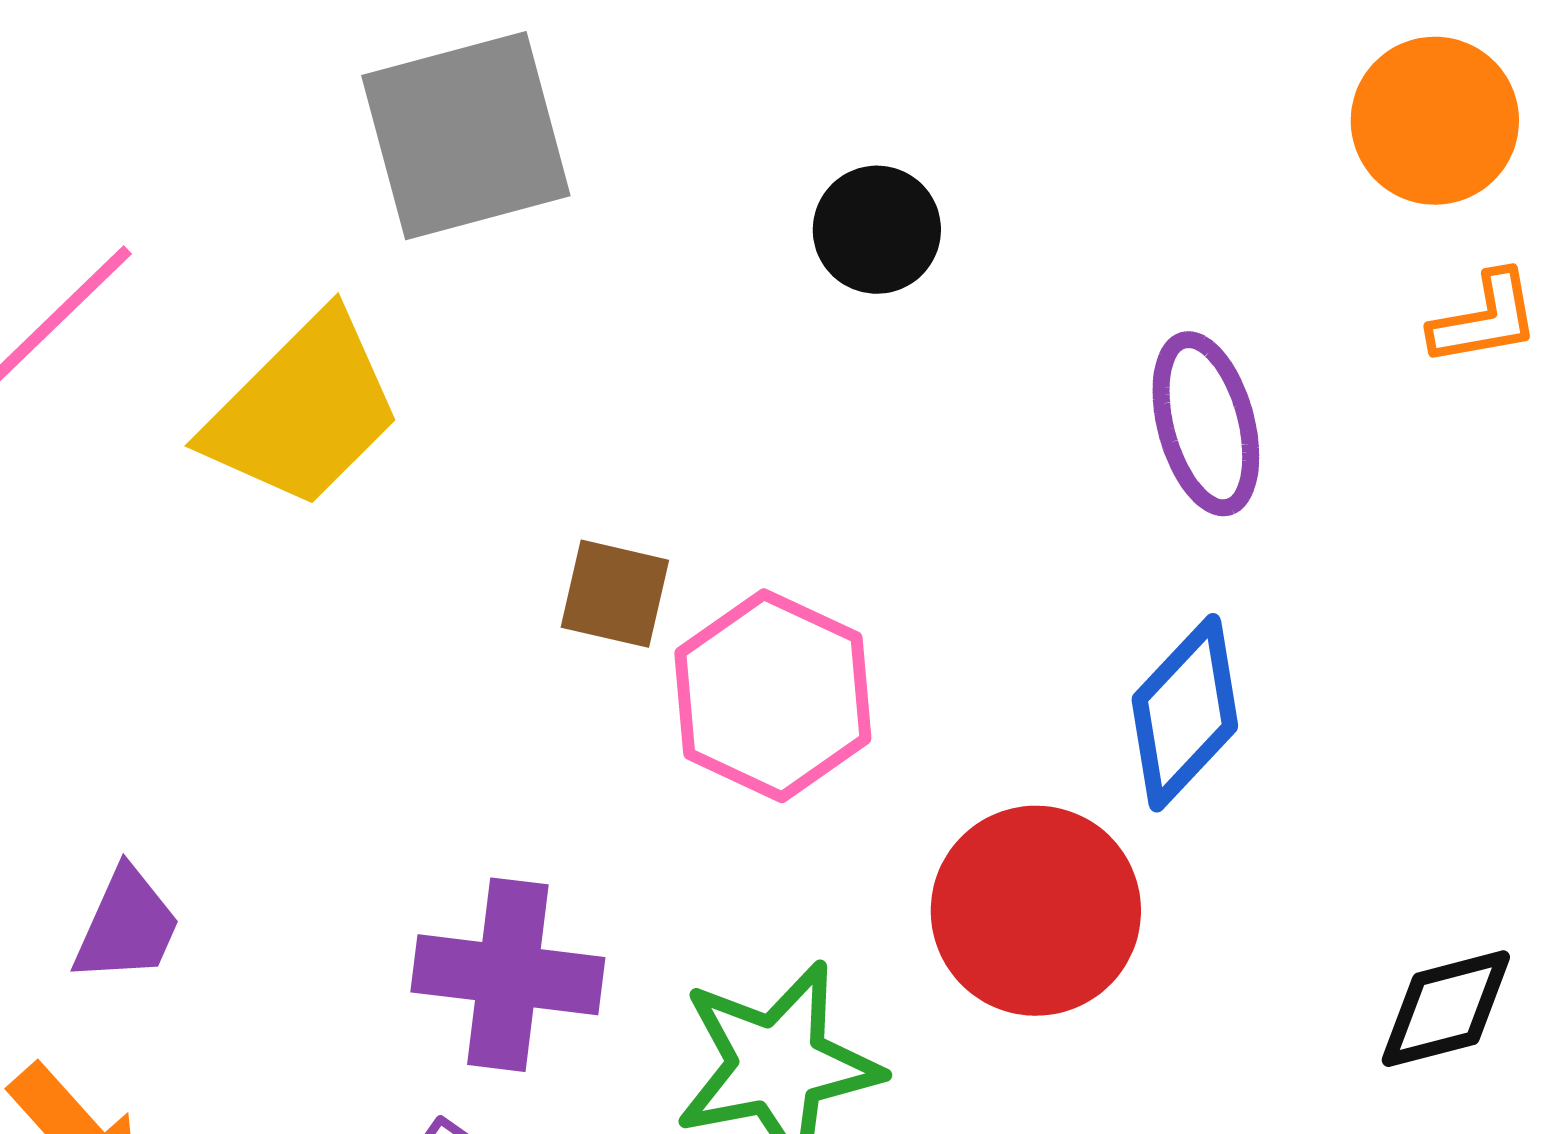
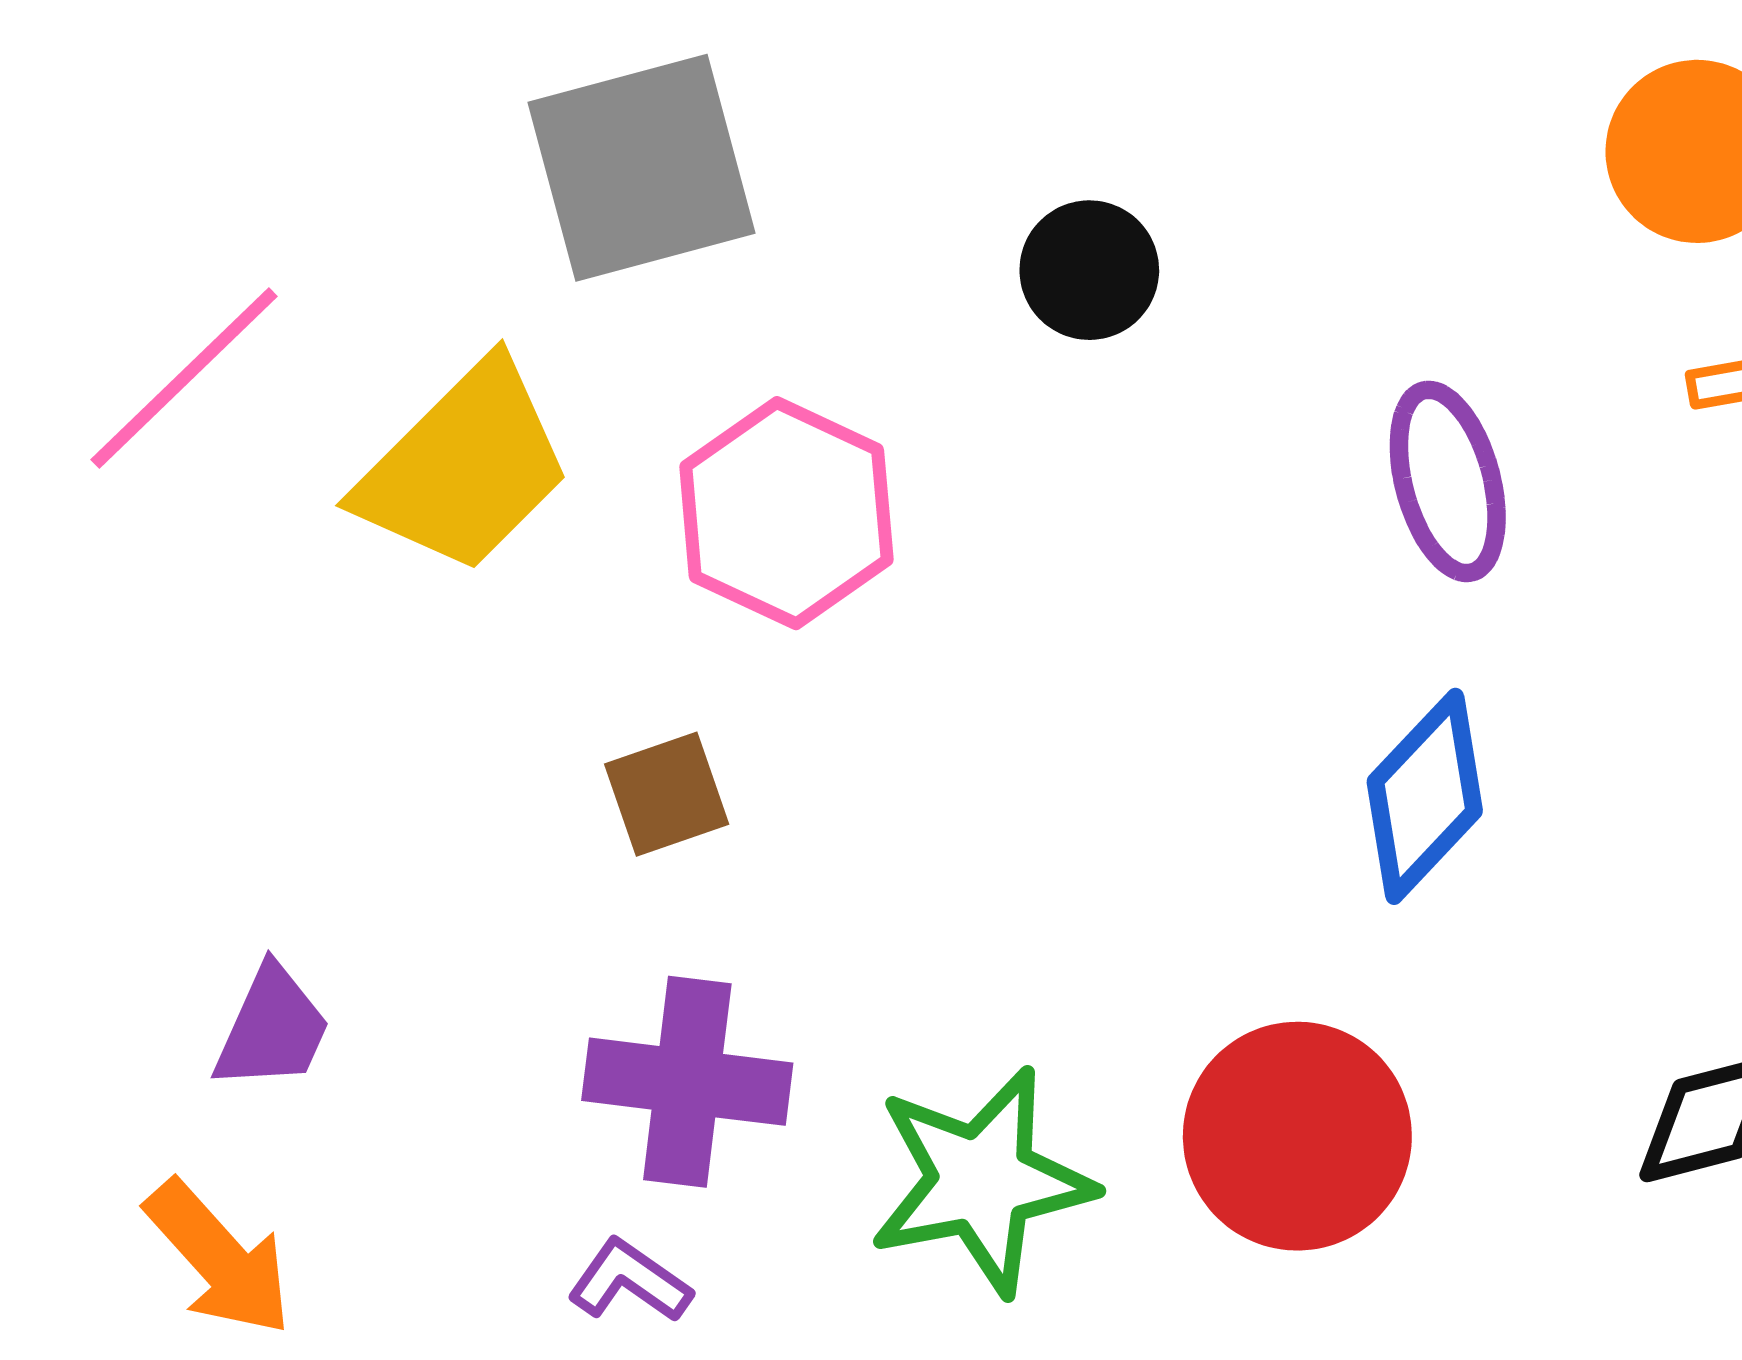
brown square: (615, 594) -> (667, 794), moved, turned -32
pink hexagon: (773, 696) -> (786, 513), moved
red circle: (1036, 911) -> (1297, 1136), moved

